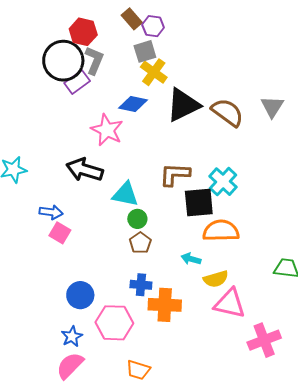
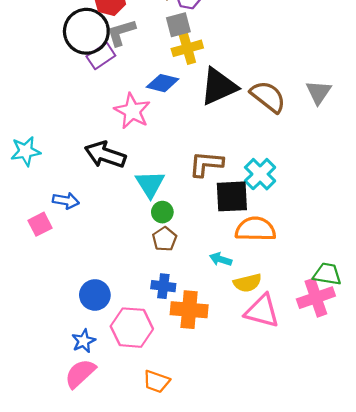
gray L-shape: (94, 60) -> (121, 32), turned -132
yellow cross: (154, 72) -> (187, 48), turned 36
cyan triangle: (125, 194) -> (150, 184), turned 44
pink square: (60, 233) -> (40, 224), moved, turned 30
pink cross: (264, 340) -> (316, 298), moved

